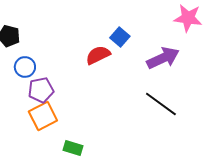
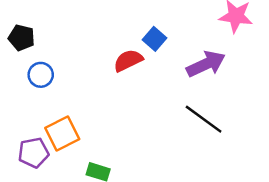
purple pentagon: (41, 90) -> (34, 153), moved

